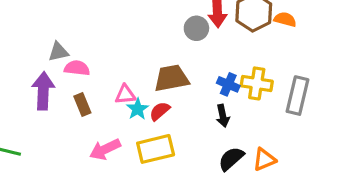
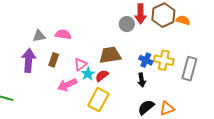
pink semicircle: (77, 68) -> (63, 34), moved
pink triangle: (125, 95) -> (80, 64), turned -32
brown rectangle: (82, 105) -> (54, 60), moved, turned 40
pink arrow: (105, 149) -> (67, 85), moved
yellow rectangle: (156, 149) -> (98, 100), turned -50

